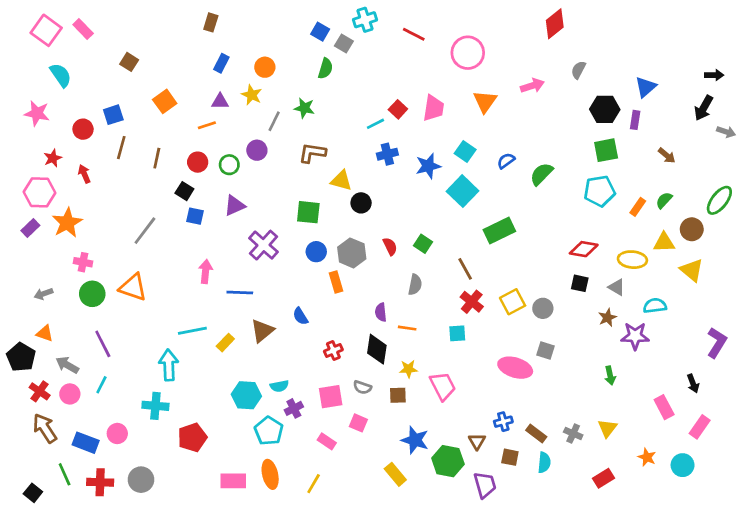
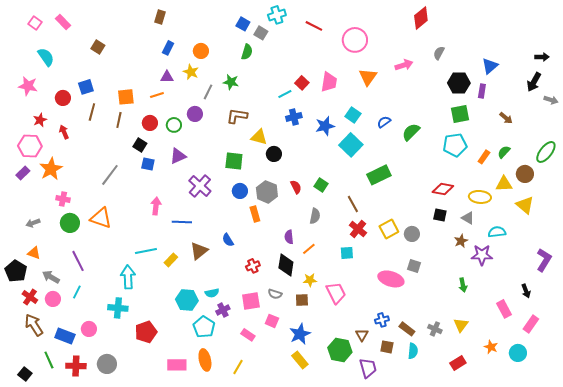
pink square: (46, 30) -> (35, 23), size x0.6
orange square: (165, 101) -> (126, 97), moved, turned 30
orange line: (407, 328) -> (309, 249), turned -48
blue star: (415, 440) -> (300, 334), moved, turned 30

